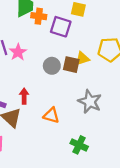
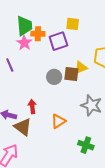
purple square: (61, 27) -> (58, 41), turned -30
pink star: (18, 52) -> (24, 43), moved
orange triangle: (51, 115) -> (58, 121), turned -42

